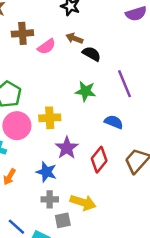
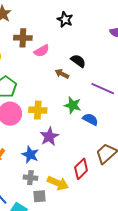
brown arrow: (74, 38) -> (62, 74), moved
purple line: (124, 84) -> (103, 89), turned -50
green star: (86, 91) -> (73, 105), moved
red diamond: (99, 160) -> (81, 169), moved

